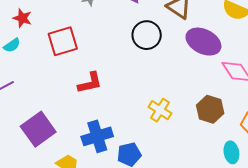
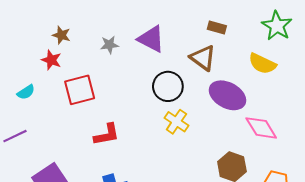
red star: (22, 18) -> (51, 60), moved
yellow cross: (160, 110) -> (176, 122), moved

